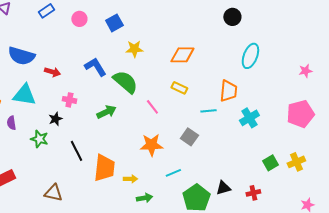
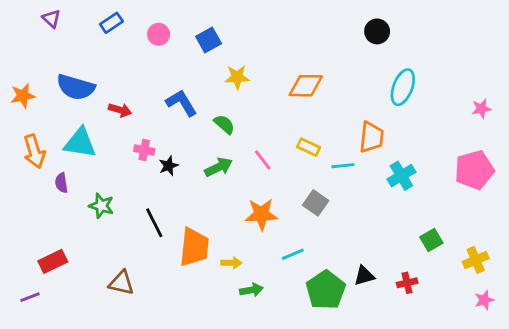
green semicircle: (125, 82) -> (224, 124), size x0.6
yellow rectangle: (179, 88) -> (309, 147), moved
green arrow: (106, 112) -> (219, 167), moved
black star: (55, 119) -> (169, 166), moved
yellow cross: (296, 162) -> (476, 260), moved

